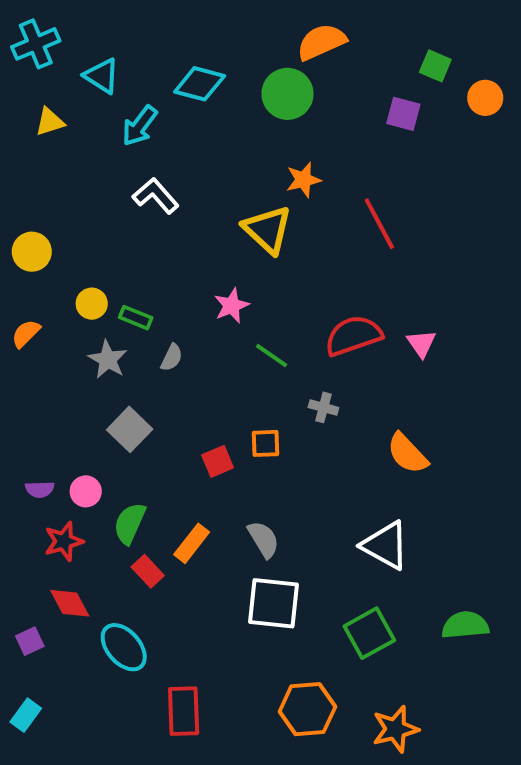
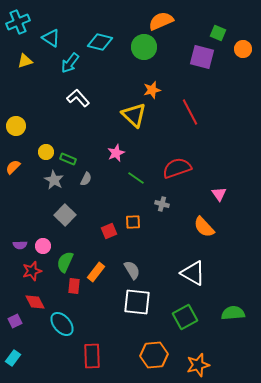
purple square: (403, 114) -> (202, 57), size x1.4
pink triangle: (421, 344) -> (219, 194), moved
red rectangle: (148, 571) -> (74, 286), turned 49

